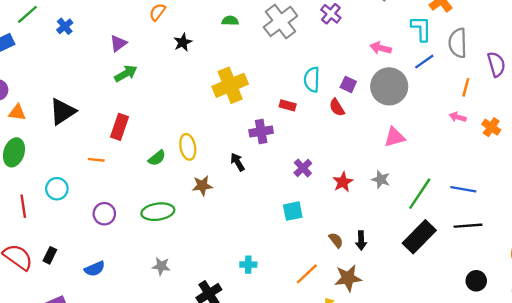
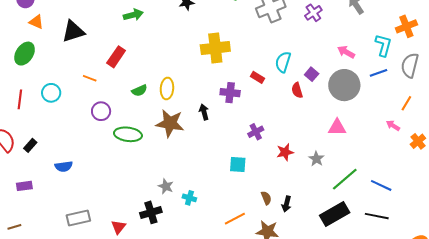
brown star: (202, 186) -> (170, 123), size x1.6
purple circle: (104, 214) -> (101, 111), moved
gray star: (161, 266) -> (166, 186), moved

